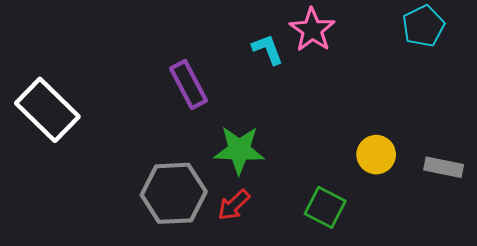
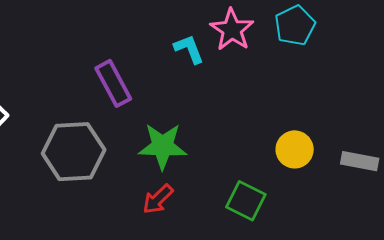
cyan pentagon: (423, 26) -> (295, 25), moved
gray hexagon: (174, 193) -> (74, 152), moved

